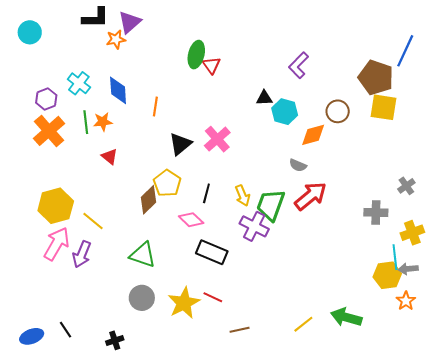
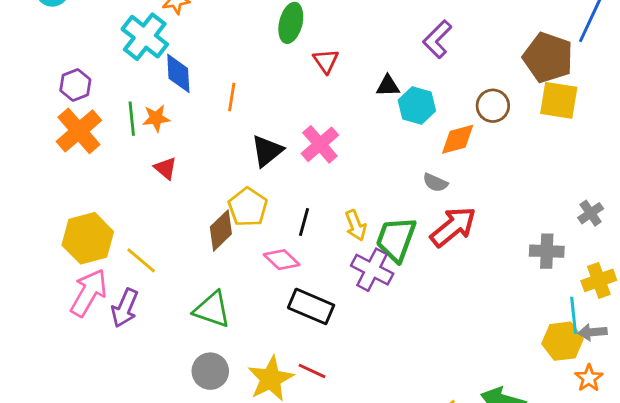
red triangle: (212, 65) -> (326, 61), moved
cyan cross: (79, 83) -> (145, 37), moved, size x1.4

